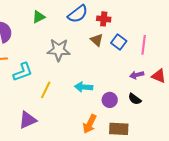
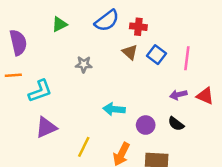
gray star: (59, 50) -> (84, 64), size x0.6
yellow line: (46, 90) -> (84, 147), moved
purple triangle: (28, 120) -> (46, 127), moved

